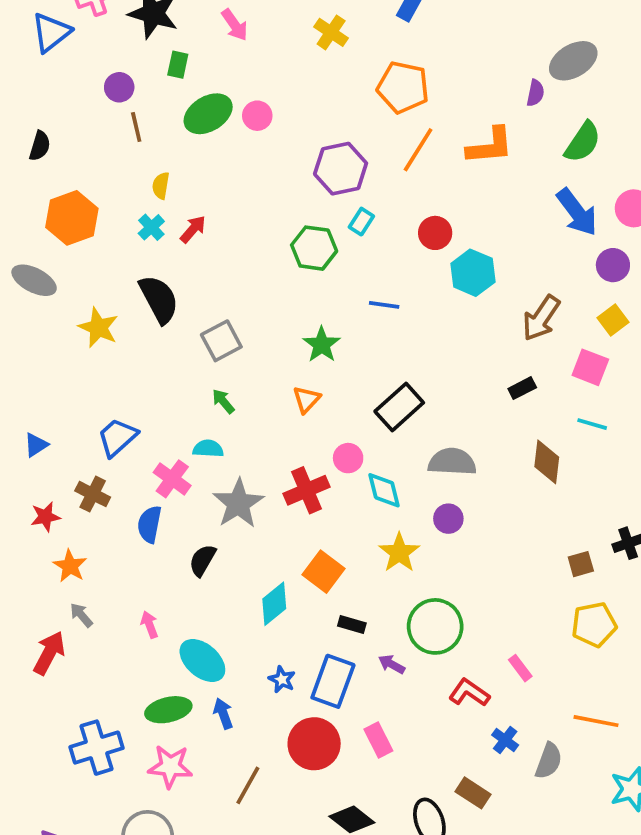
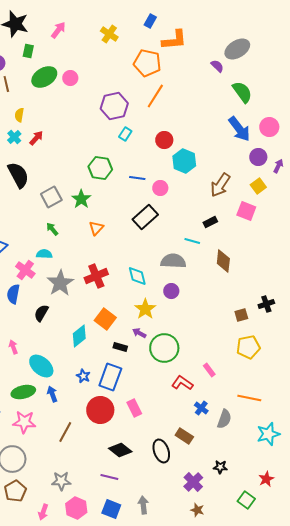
pink arrow: (235, 25) -> (58, 30), turned -108
purple semicircle: (535, 93) -> (217, 66), turned -56
green semicircle: (583, 142) -> (242, 92), turned -70
orange L-shape: (490, 146) -> (174, 40), moved
green hexagon: (314, 248) -> (100, 168), moved
green star: (322, 345) -> (81, 199), moved
black rectangle: (399, 407) -> (145, 217), moved
cyan line: (592, 424) -> (192, 241), moved
pink circle: (348, 458) -> (160, 188), moved
purple arrow: (392, 664) -> (139, 333), moved

